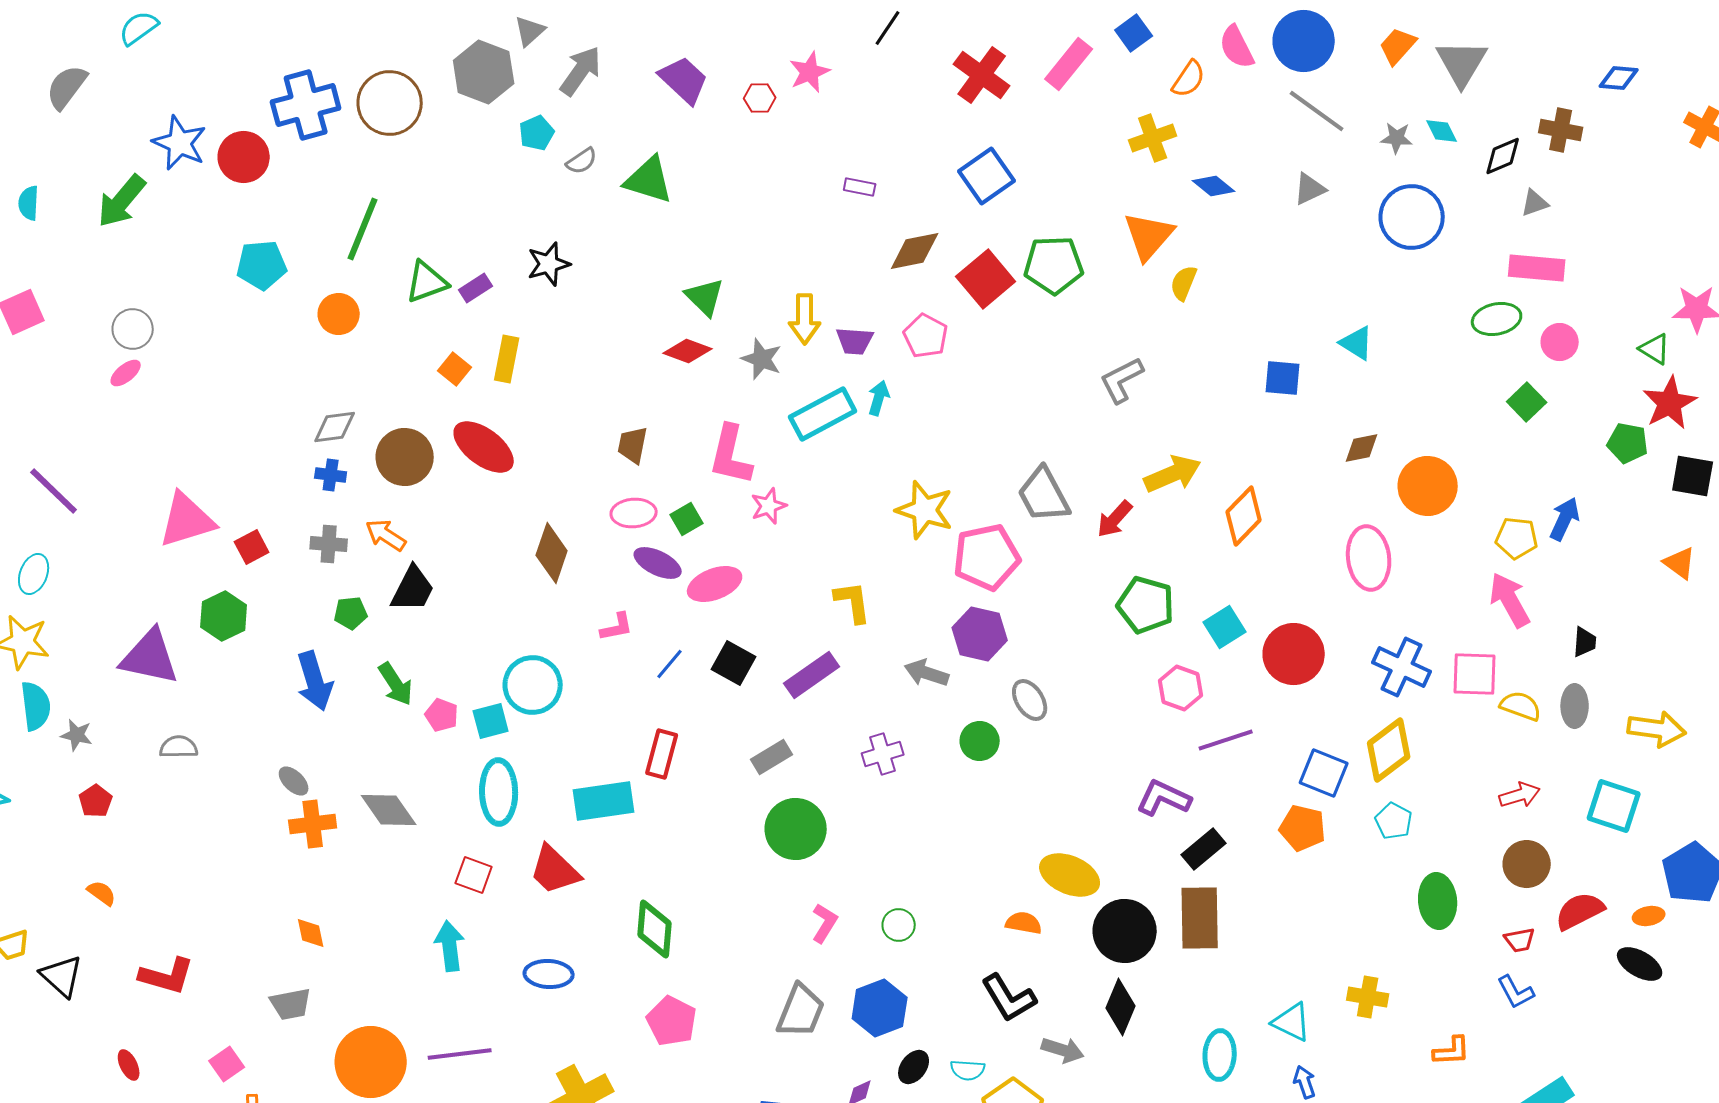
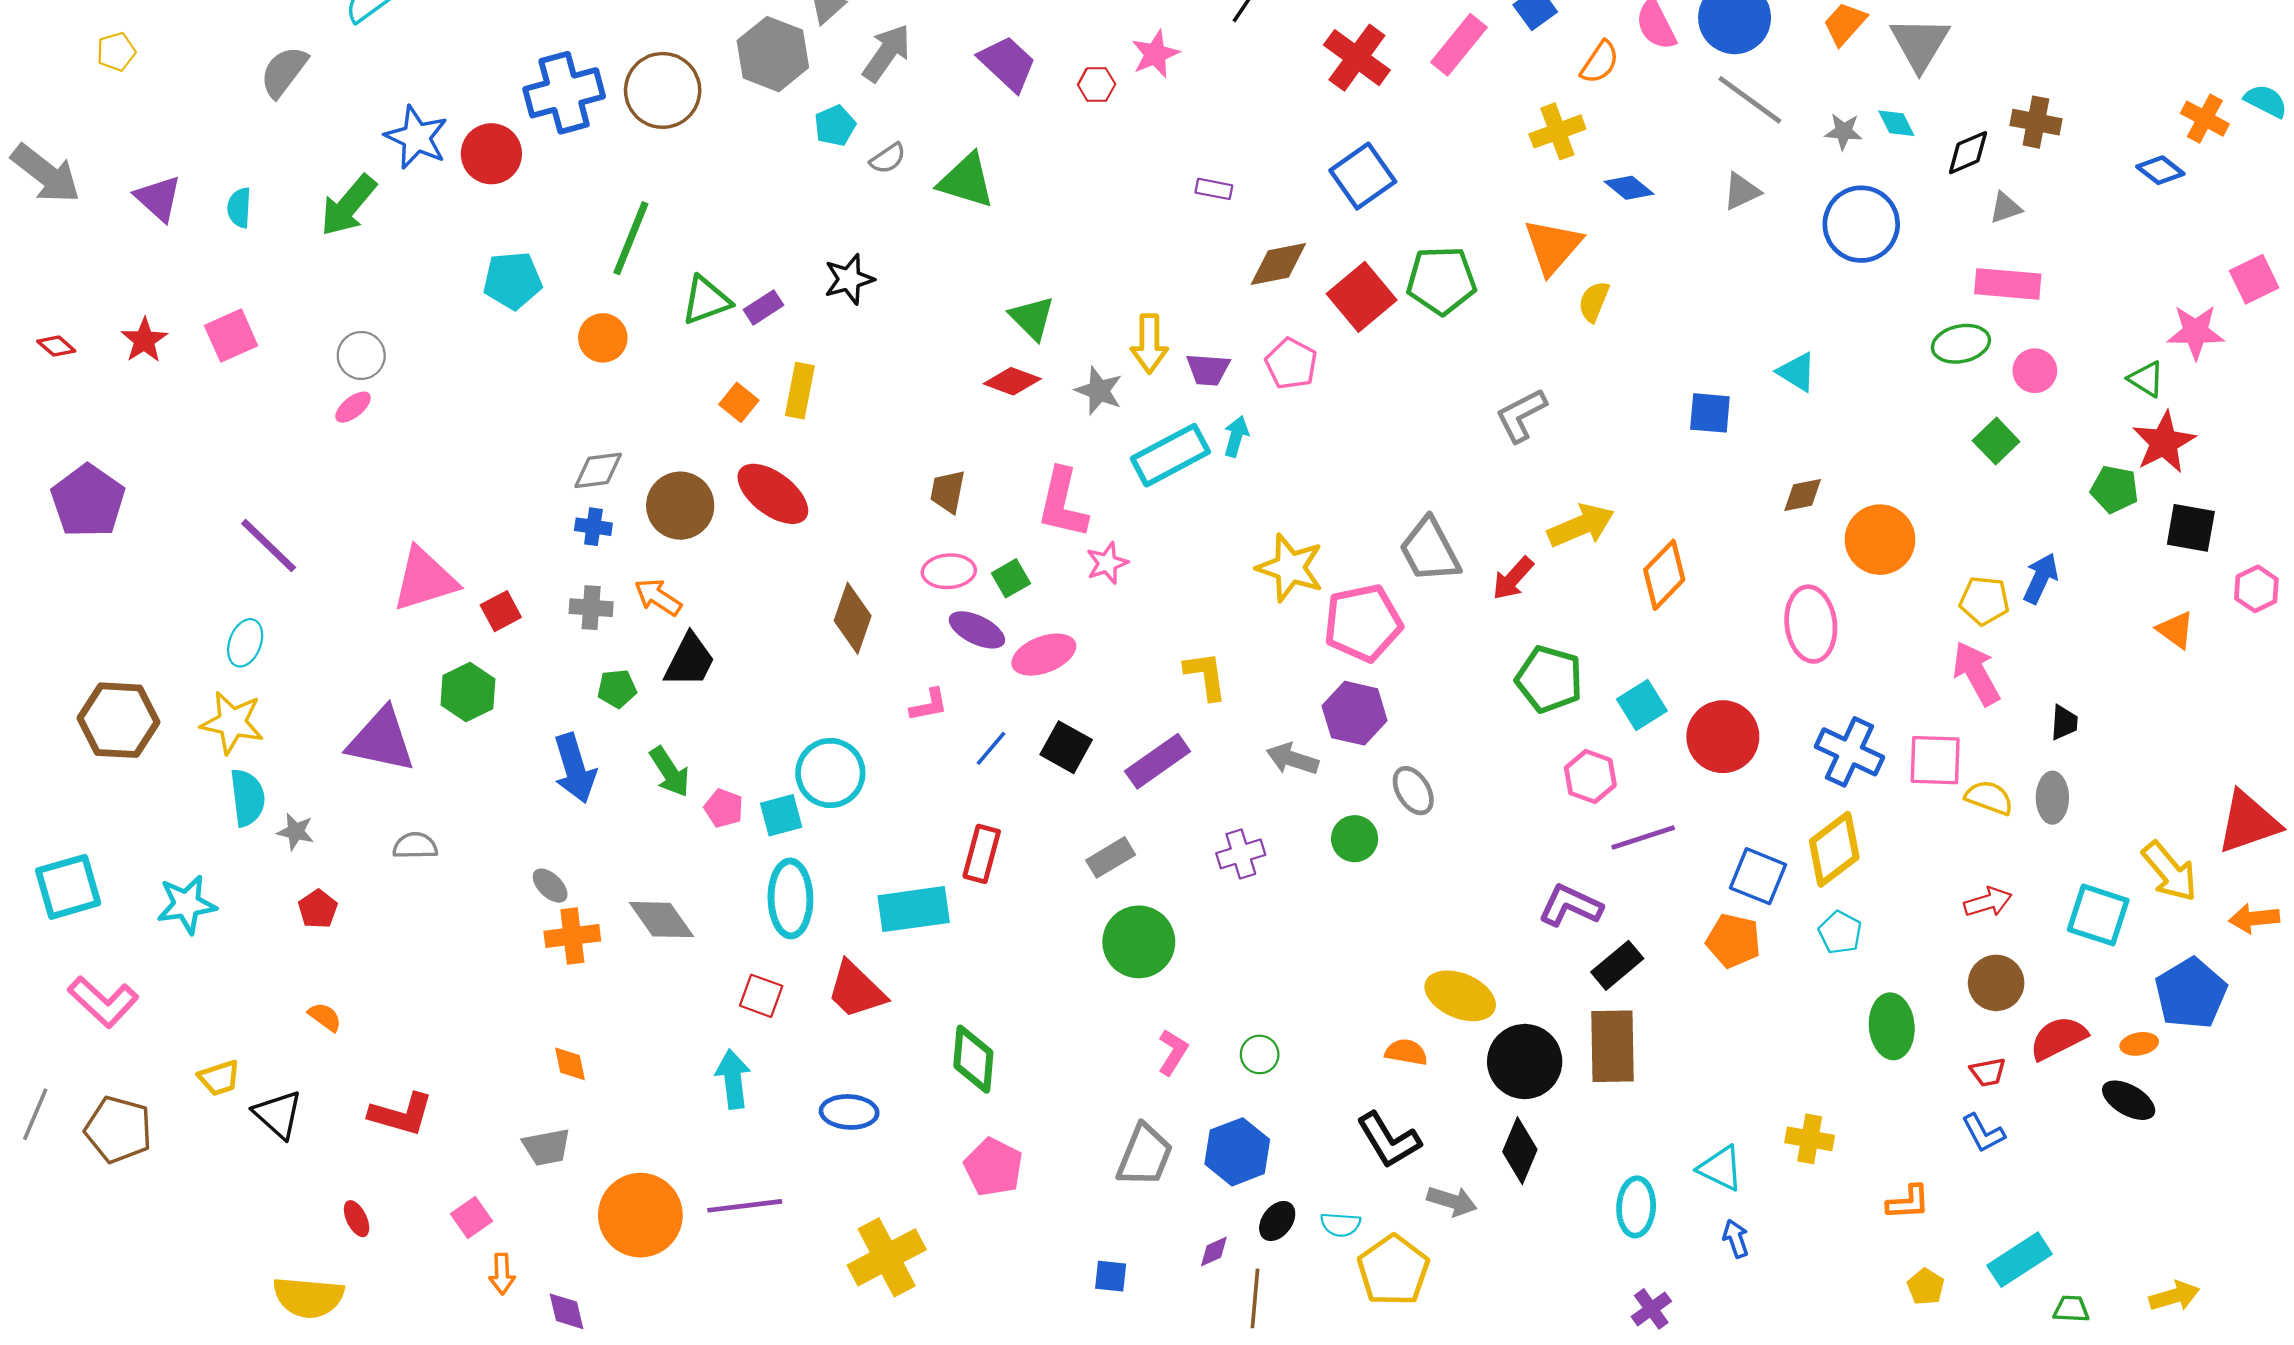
blue diamond: (1619, 78) -> (2160, 170), moved, turned 33
yellow arrow: (1657, 729) -> (2170, 872), moved, turned 42

